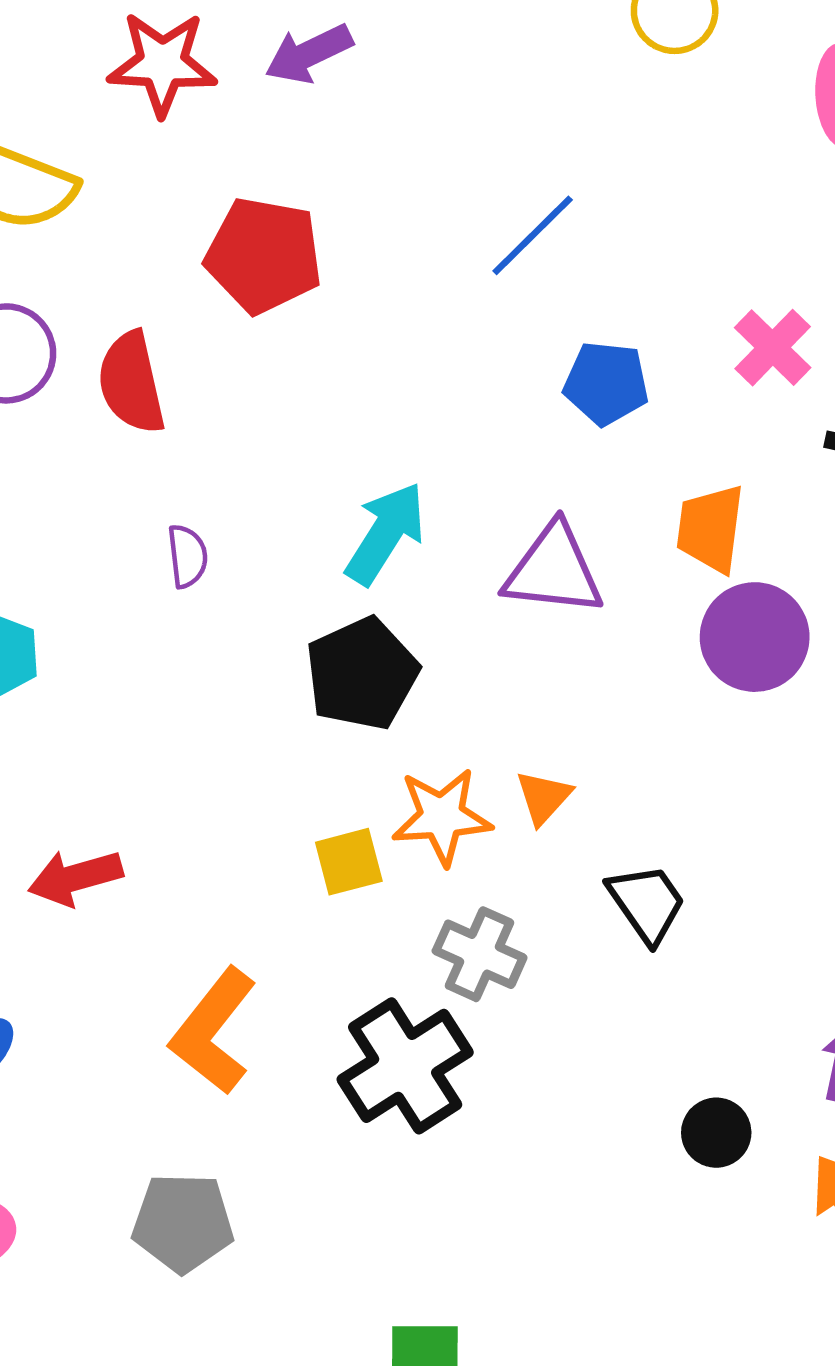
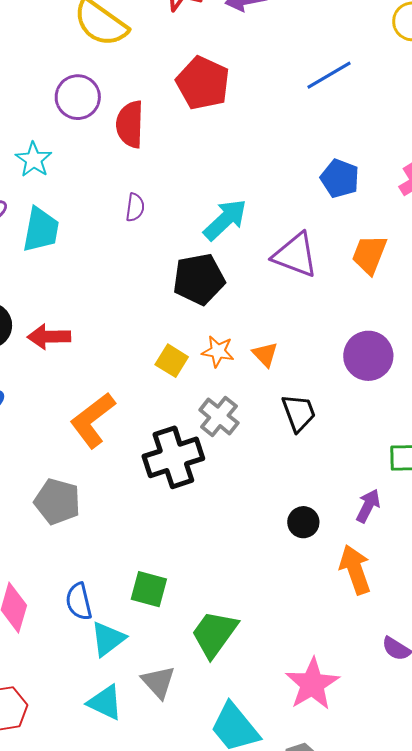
blue line: (533, 235) -> (329, 75), moved
purple circle: (755, 637) -> (368, 356), moved
orange triangle: (544, 797) -> (265, 354), turned -40
orange star: (442, 817) -> (218, 351), size x0.7
yellow square: (349, 862) -> (172, 361), turned 32

